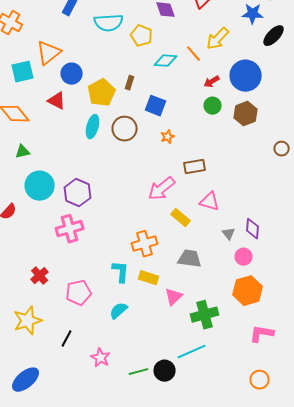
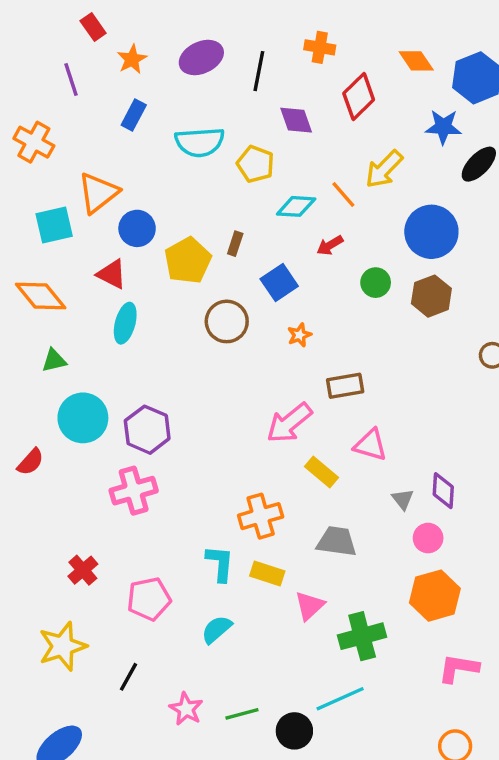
red arrow: (212, 82) -> (330, 245), moved
blue square: (156, 106) -> (279, 283), turned 35
cyan ellipse: (93, 127) -> (125, 323), moved
green line: (139, 372) -> (242, 714), moved

